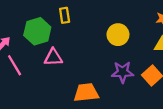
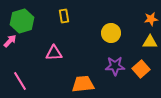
green hexagon: (37, 31) -> (22, 21), moved
pink line: (15, 65) -> (20, 81), moved

